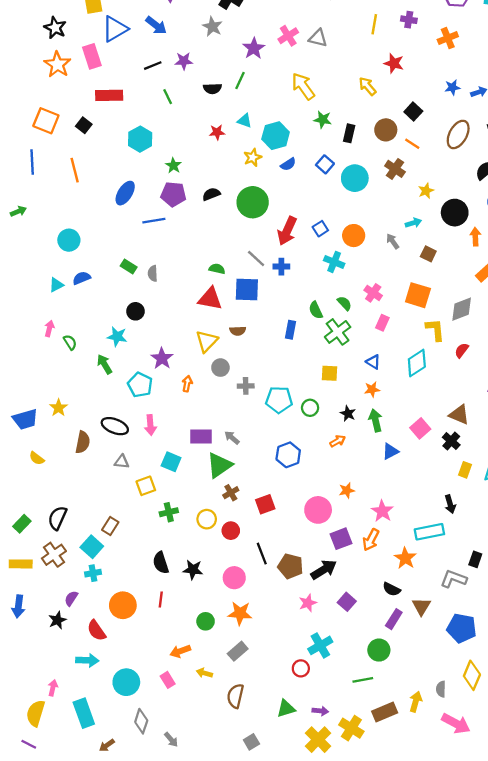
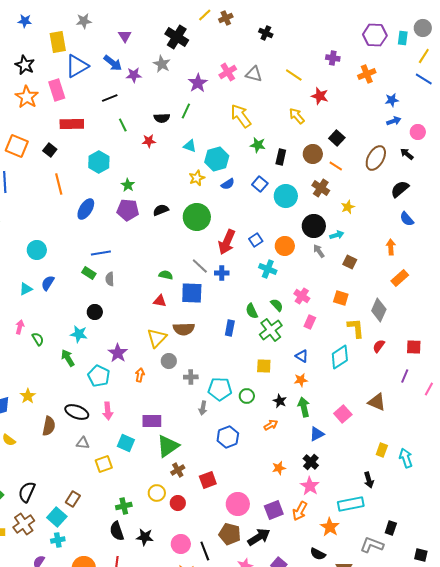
yellow line: (374, 24) -> (294, 75), moved, turned -66
purple star: (184, 61) -> (134, 75), moved
blue star: (452, 87) -> (392, 100), moved
red star: (217, 132) -> (149, 141), moved
orange line: (75, 170) -> (59, 184), moved
black circle: (455, 213) -> (314, 226), moved
blue line: (154, 221) -> (101, 253), moved
blue semicircle: (82, 278) -> (48, 283), turned -35
orange square: (418, 295) -> (341, 298), size x0.7
red triangle: (210, 299) -> (160, 301), size x0.6
gray diamond: (462, 309) -> (379, 310), turned -45
brown semicircle: (238, 331) -> (184, 329), size x1.5
gray arrow: (232, 438) -> (203, 408), moved, turned -120
black cross: (451, 441) -> (311, 462), moved
pink circle: (318, 510) -> (238, 504), moved
green cross: (169, 512) -> (124, 506), moved
black line: (262, 554) -> (205, 551), moved

